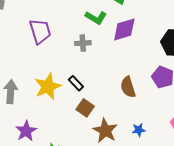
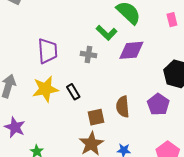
purple trapezoid: (40, 31) -> (48, 51), moved
brown square: (85, 108) -> (96, 117), moved, turned 30
purple star: (26, 131) -> (15, 127), turned -30

